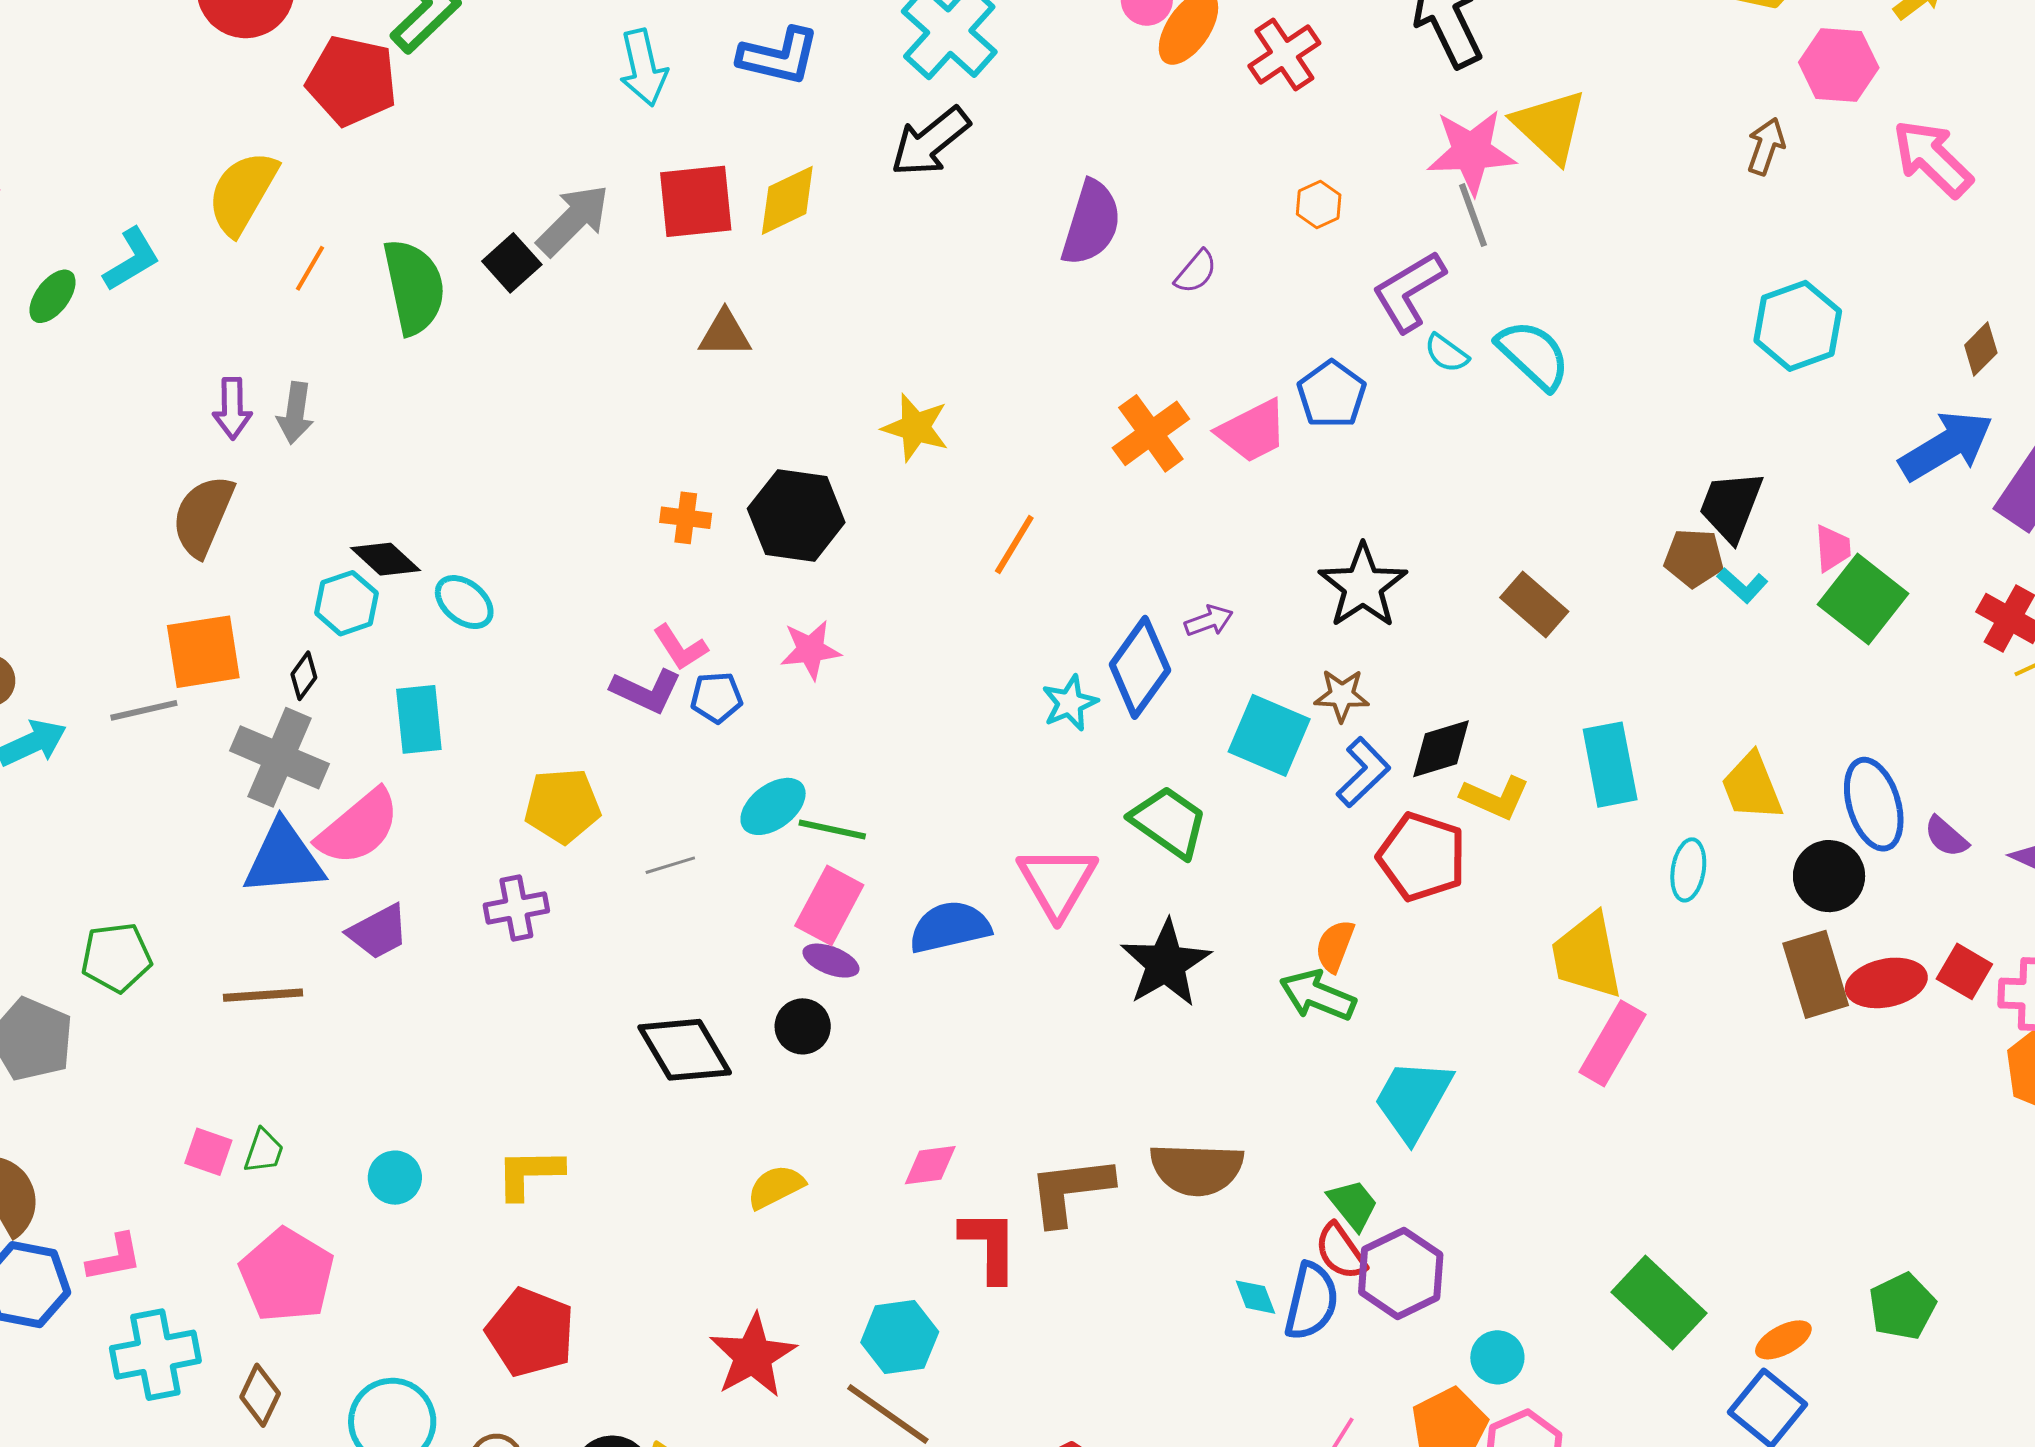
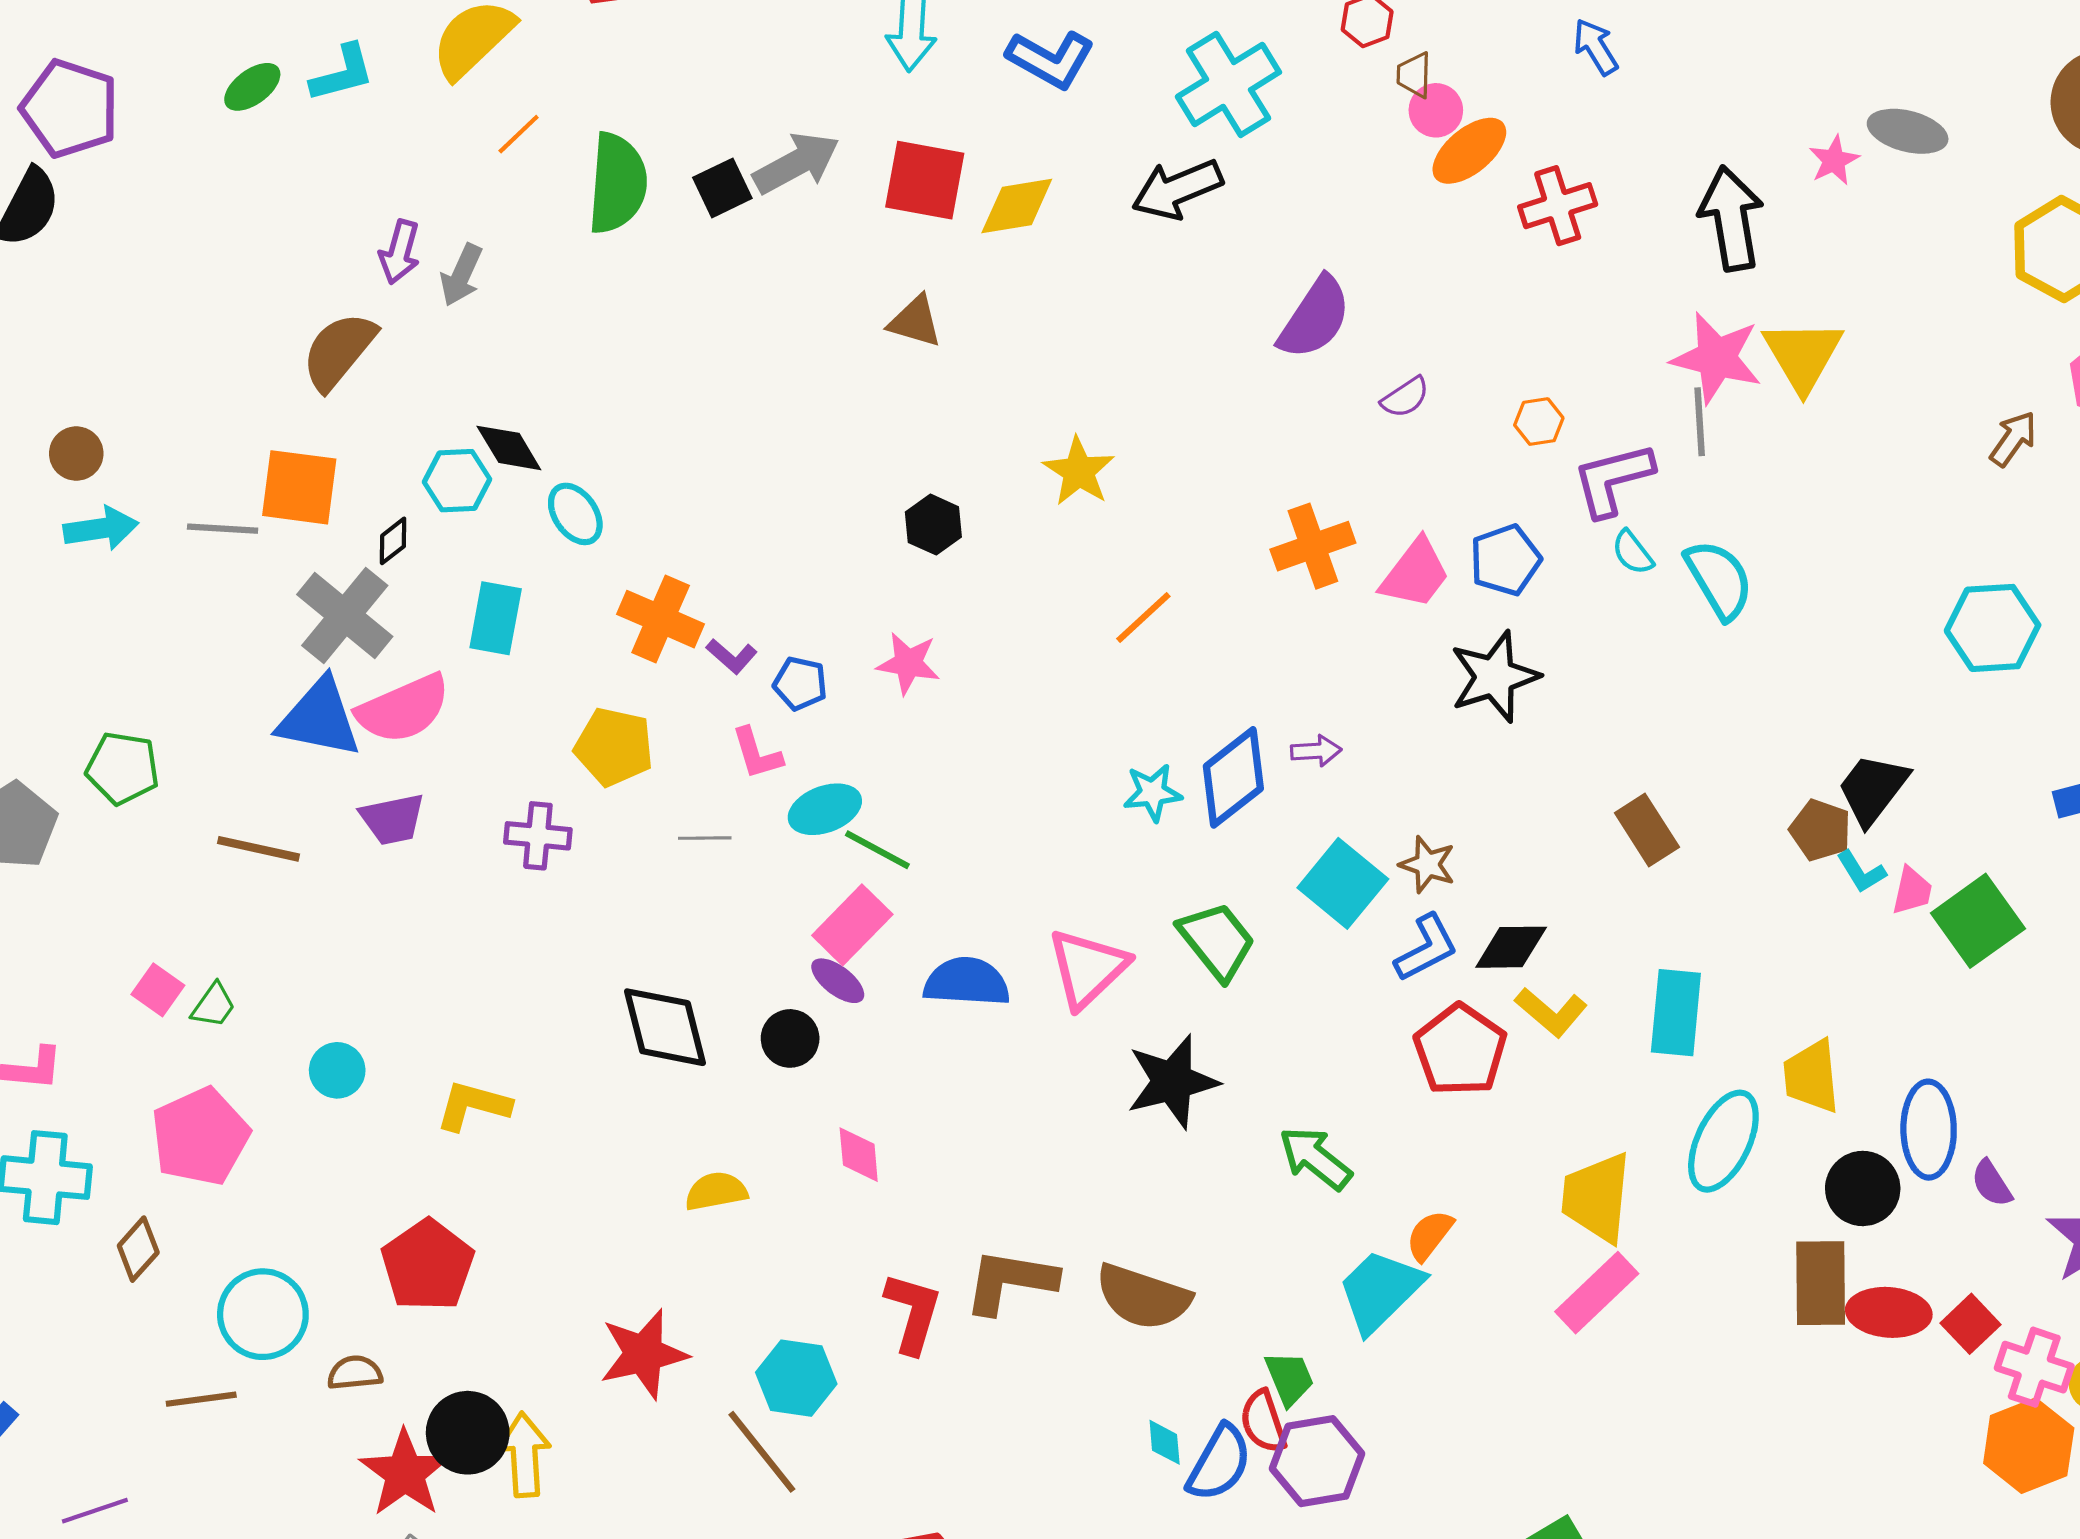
orange hexagon: (1319, 205) -> (1539, 422), moved
pink trapezoid: (1252, 431) -> (1415, 574), turned -42
black hexagon: (796, 516) -> (933, 525), size x0.6
orange cross: (686, 518) -> (661, 619), moved, size x1.6
pink trapezoid: (1833, 548) -> (1912, 891), moved
black star: (1363, 586) -> (1494, 677), moved
pink L-shape: (680, 647) -> (757, 754), moved
purple L-shape: (646, 691) -> (732, 656), size x0.7
cyan ellipse: (1688, 870) -> (1723, 1141), size x1.6
orange semicircle: (1335, 946) -> (1430, 1235), moved
pink diamond: (930, 1165) -> (859, 1155), moved, turned 76

